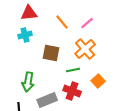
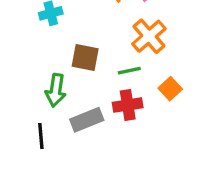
brown square: (51, 53) -> (85, 58), moved
red cross: (72, 91) -> (128, 105), turned -30

